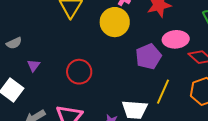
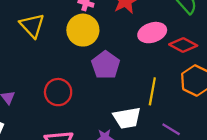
purple pentagon: (148, 56) -> (106, 65), moved

